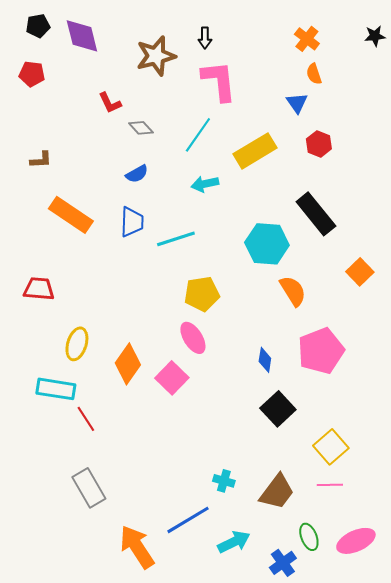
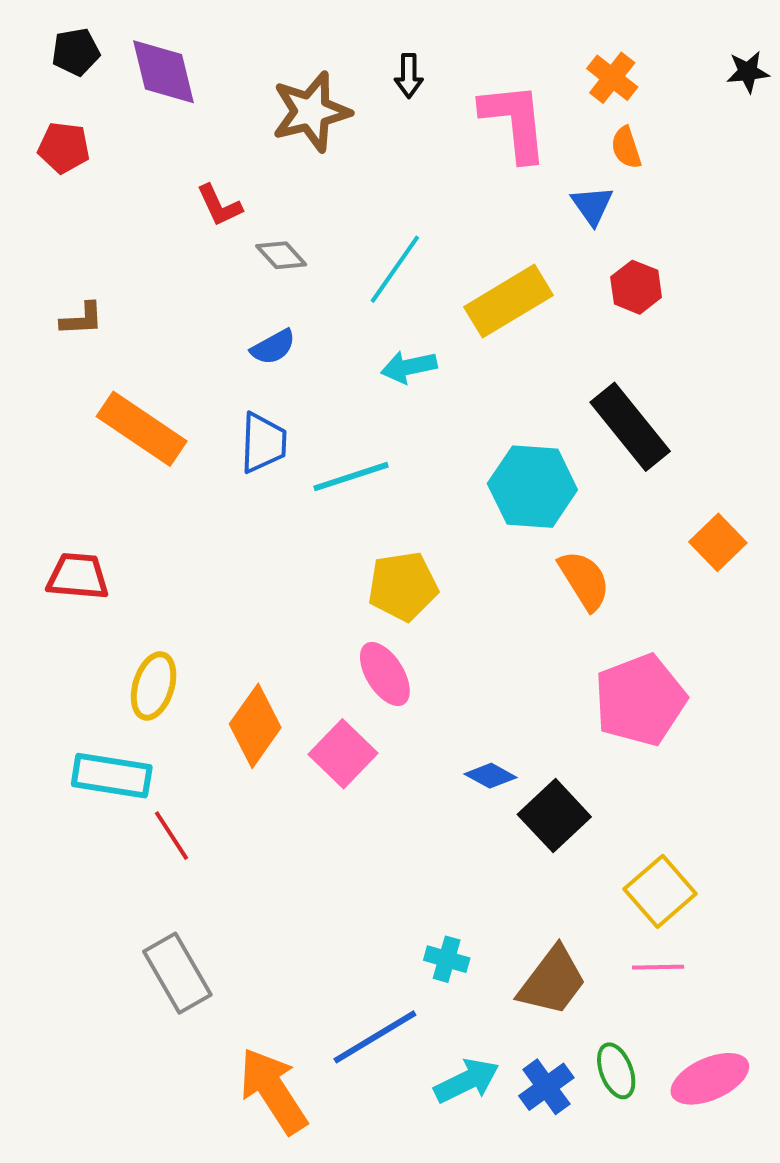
pink L-shape: (219, 81) -> (514, 122), moved
blue diamond: (265, 360) -> (491, 776), moved, turned -70
blue cross: (283, 563) -> (546, 1087), moved

